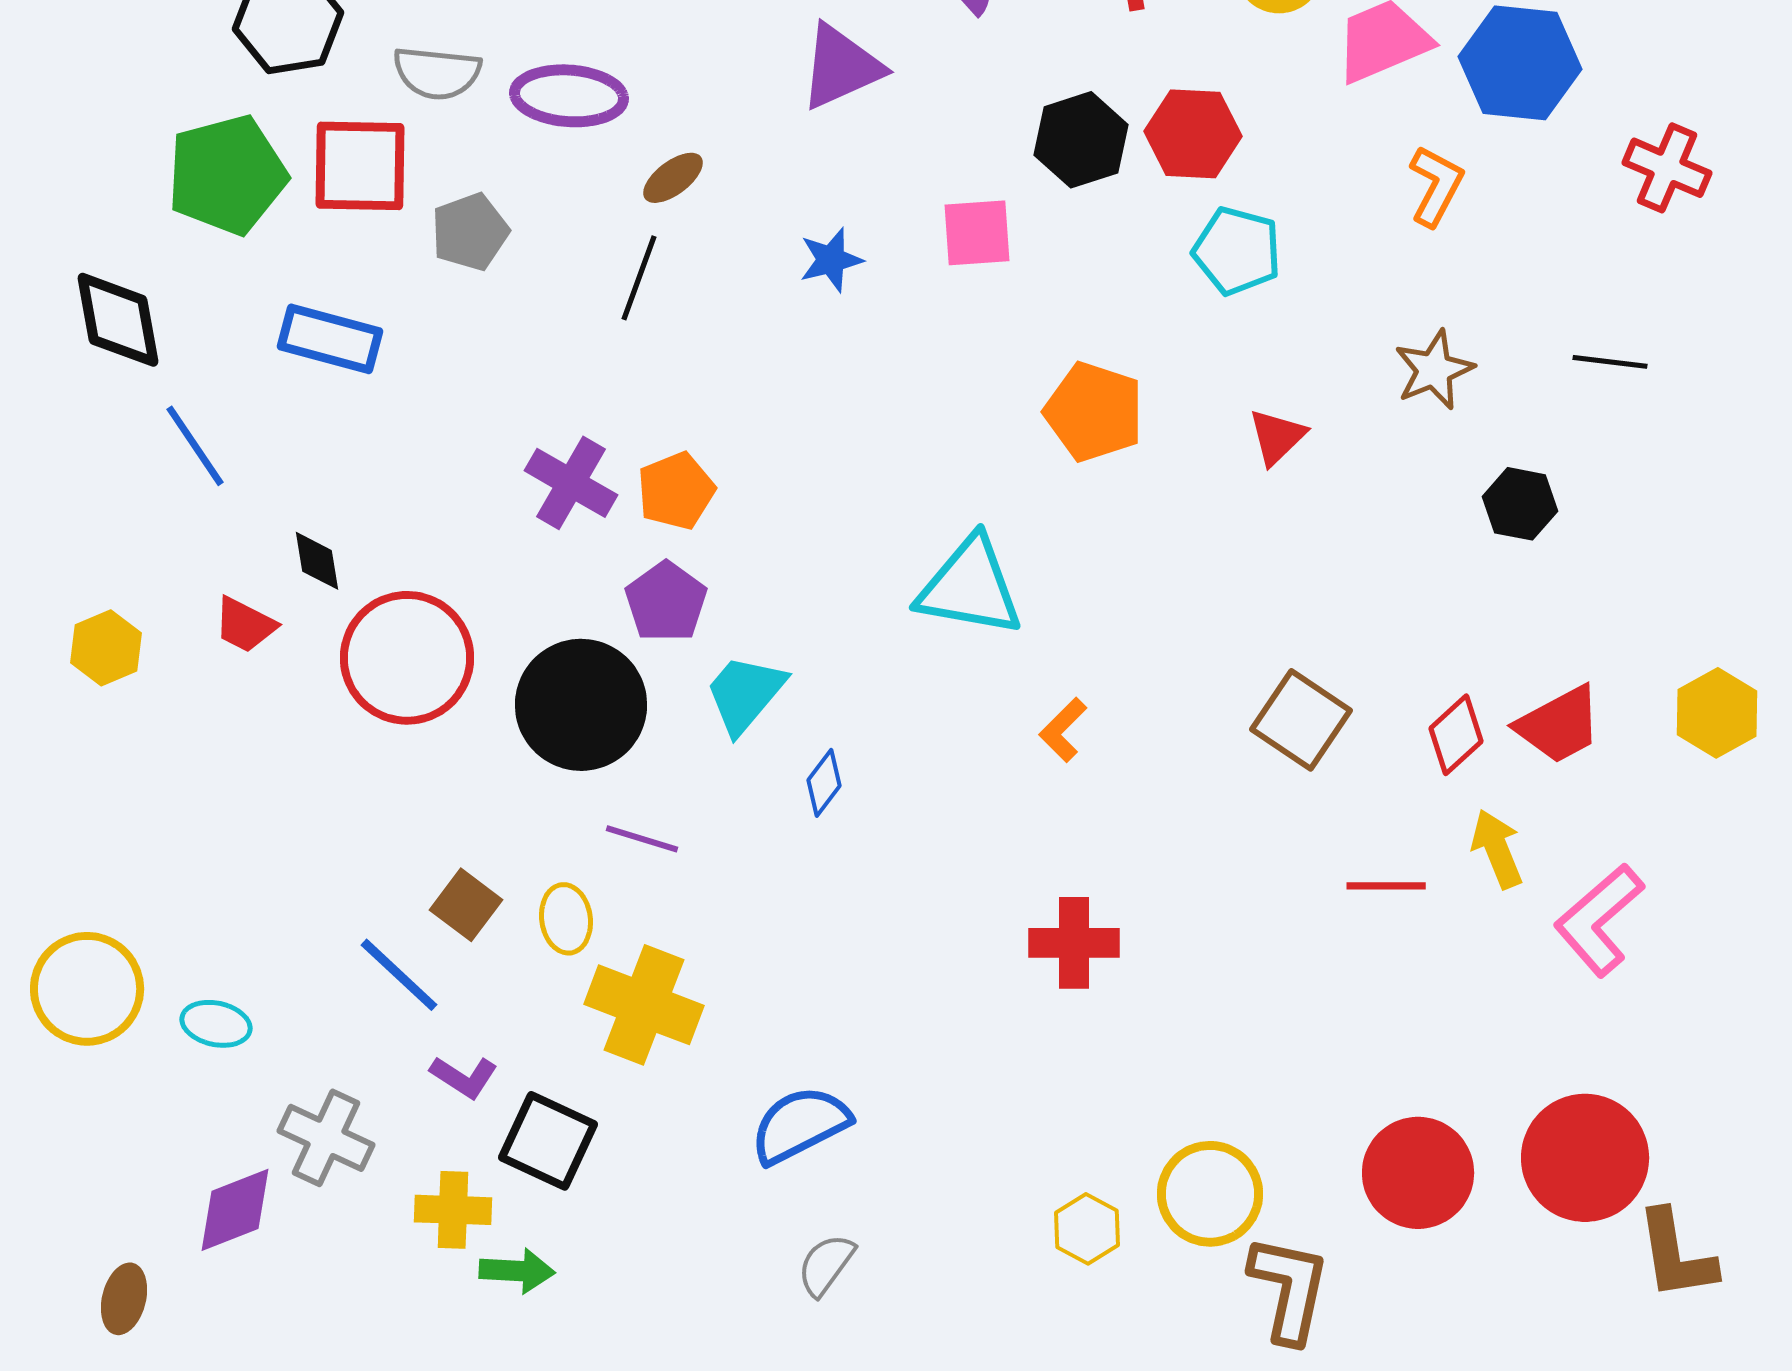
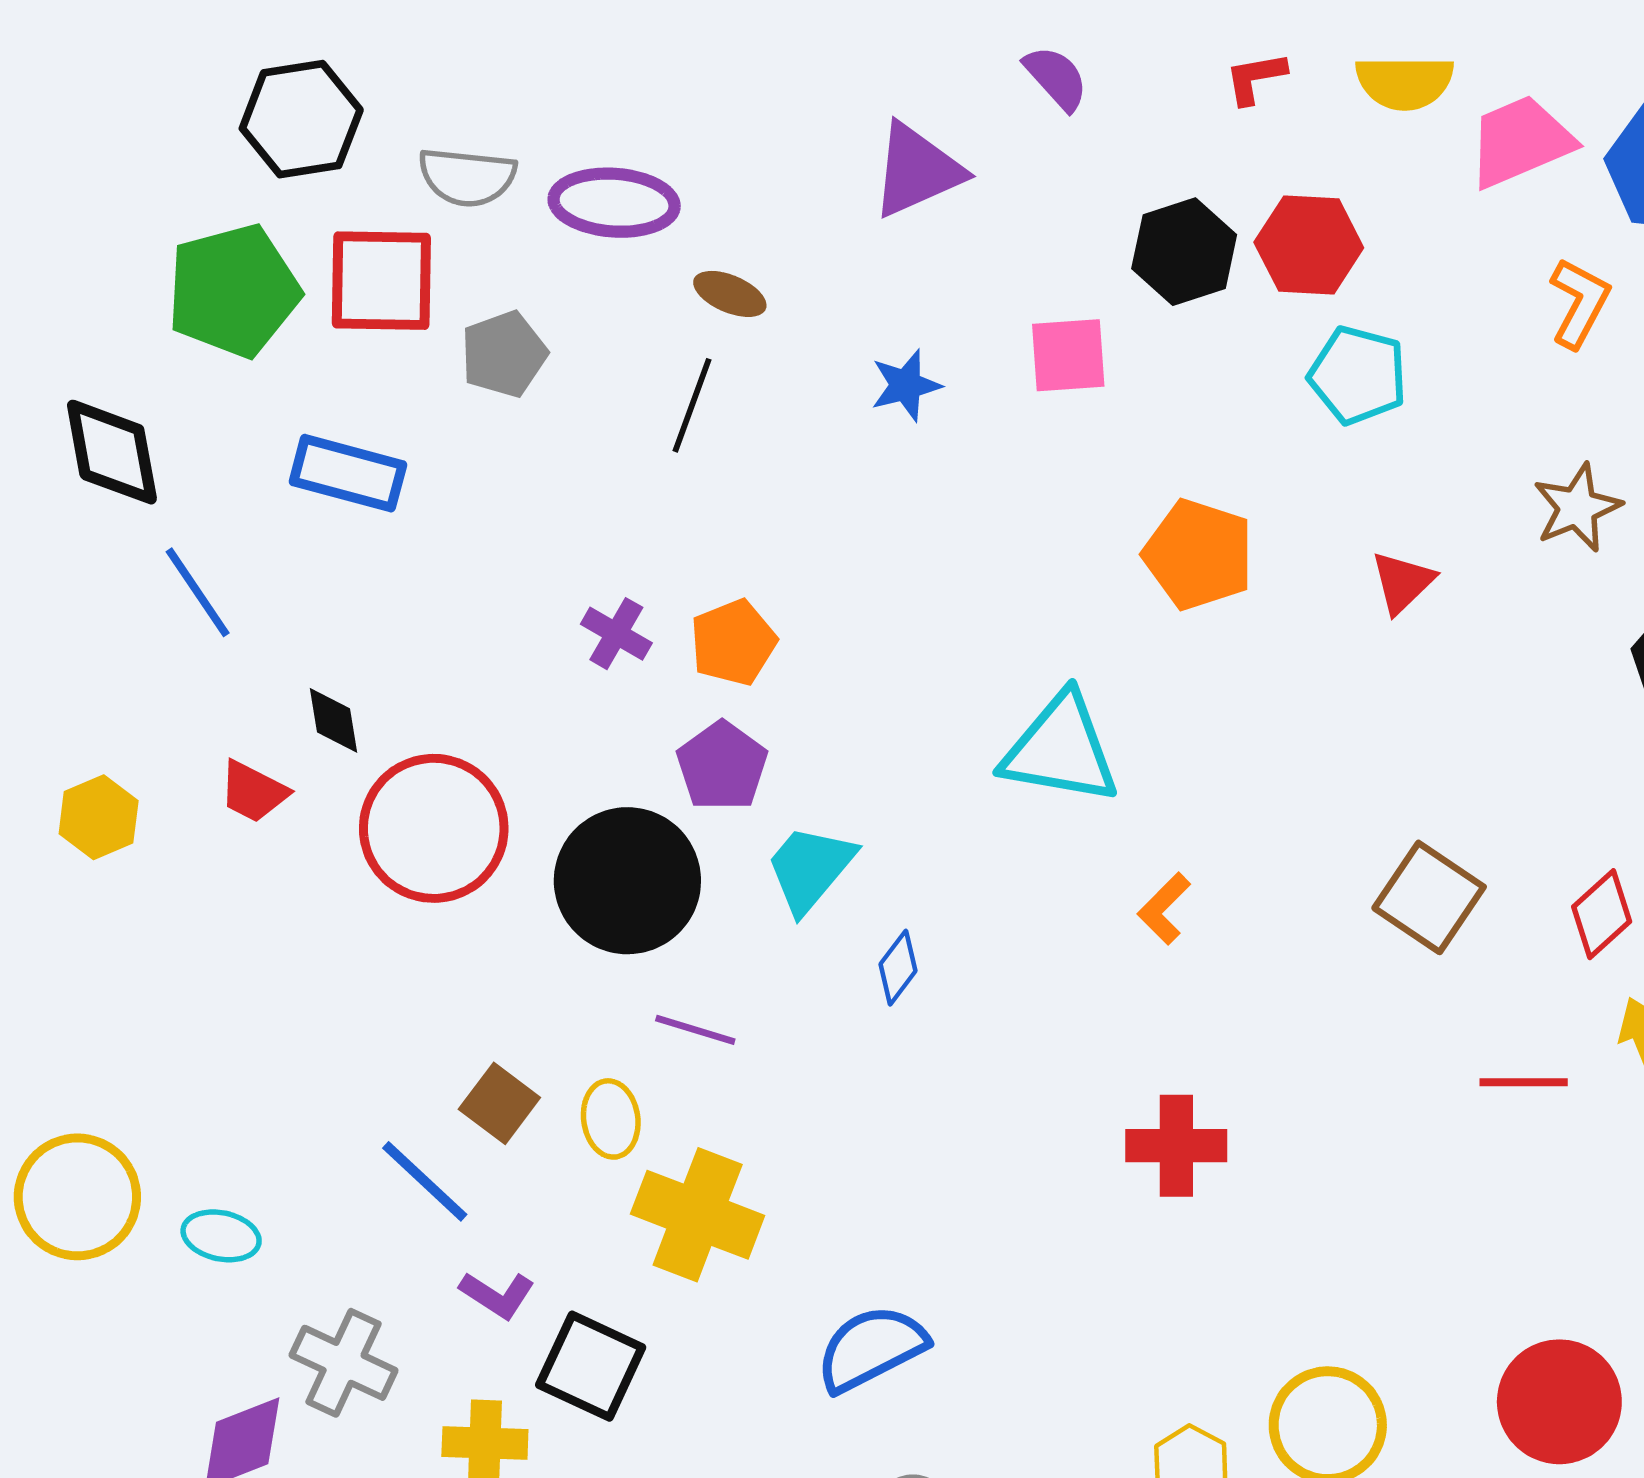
brown ellipse: (673, 178) -> (730, 294), turned 60
purple cross: (571, 483) -> (616, 634), size x0.7

